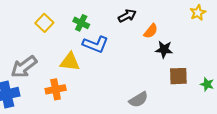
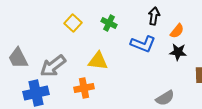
black arrow: (127, 16) -> (154, 16), turned -54
blue L-shape: (95, 44) -> (143, 44), moved
black star: (164, 49) -> (178, 52), moved

